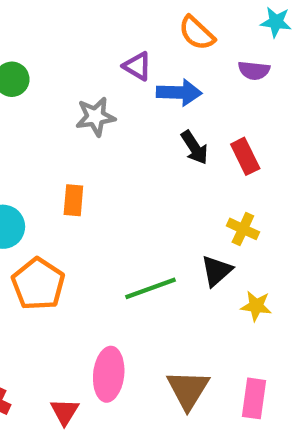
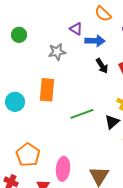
orange rectangle: (73, 200) -> (47, 90), size x1.6
orange pentagon: (38, 284) -> (28, 155), moved
green line: (151, 288) -> (82, 114), moved

